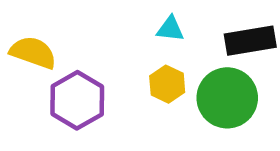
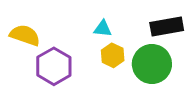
cyan triangle: (170, 29) -> (103, 29), moved

